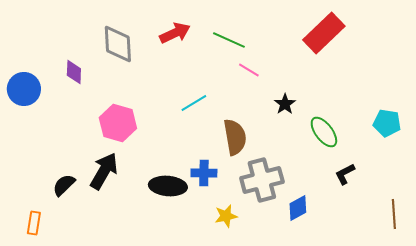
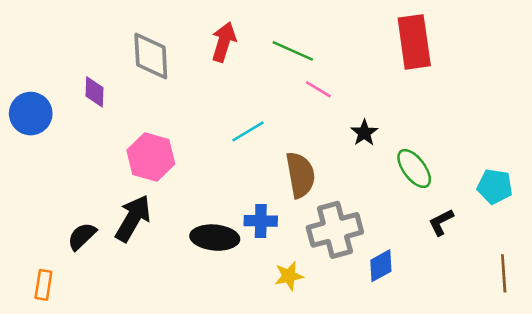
red arrow: (175, 33) -> (224, 42), turned -48
red rectangle: (324, 33) -> (414, 42), turned -54
cyan pentagon: (387, 123) -> (495, 186), moved

